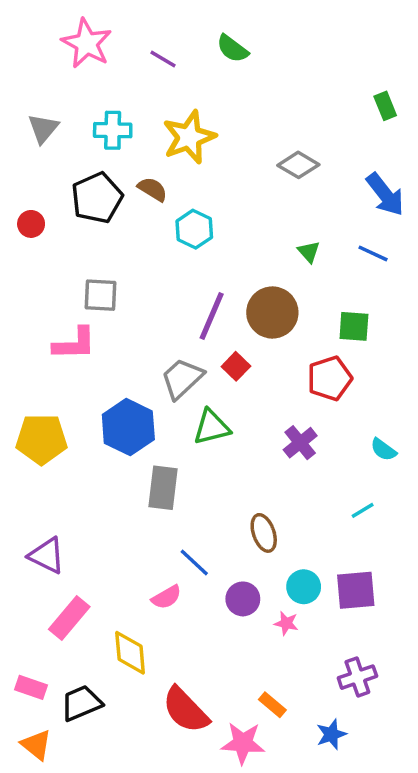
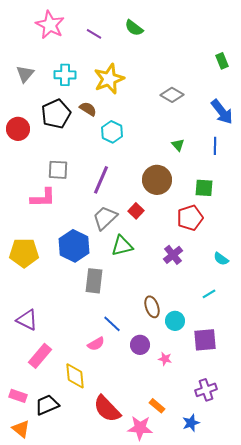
red circle: (31, 224) -> (18, 129), size x1.5
blue line: (373, 253) -> (215, 146), turned 66
purple line: (212, 316) -> (101, 180), moved
cyan circle: (304, 587) -> (175, 321), moved

